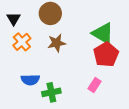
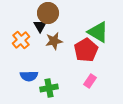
black triangle: (14, 19) -> (40, 26), moved
red pentagon: (106, 54) -> (86, 50), moved

